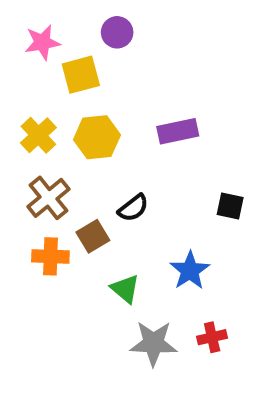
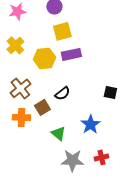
yellow square: (81, 75) -> (62, 31), moved
purple rectangle: (178, 131) -> (71, 54), moved
yellow cross: (38, 135) -> (15, 45), moved

